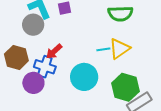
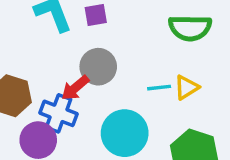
gray circle: (33, 25) -> (98, 67), moved
yellow triangle: (119, 49) -> (186, 87), size x0.7

